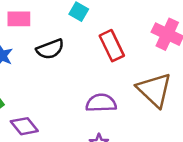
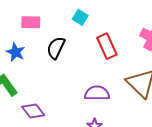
black semicircle: (50, 49) -> (56, 48), turned 135

